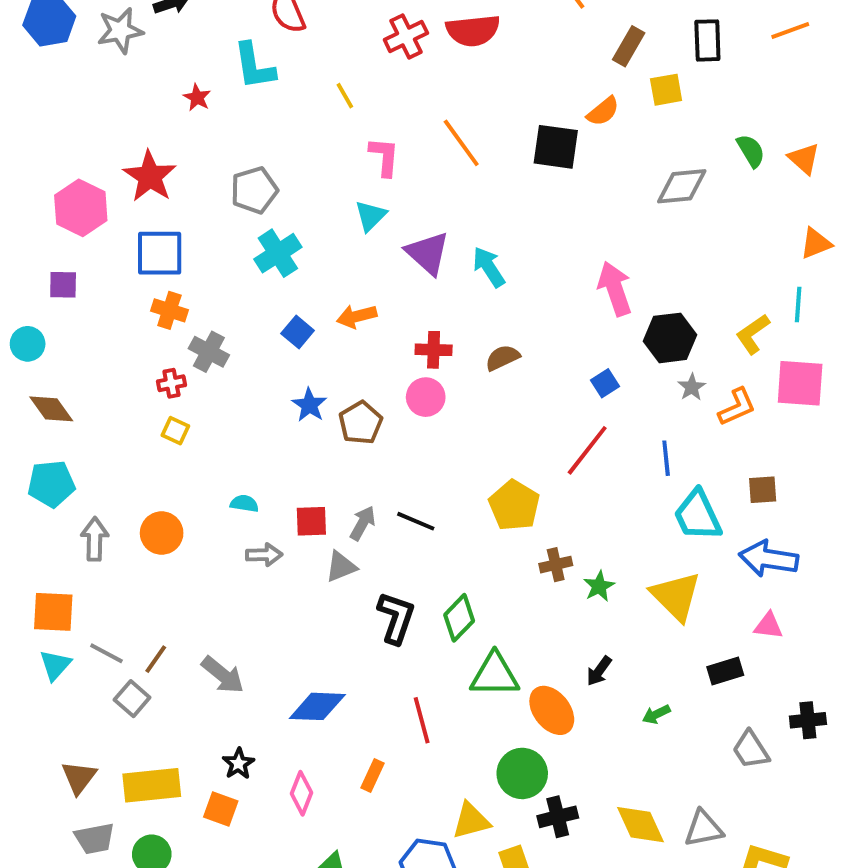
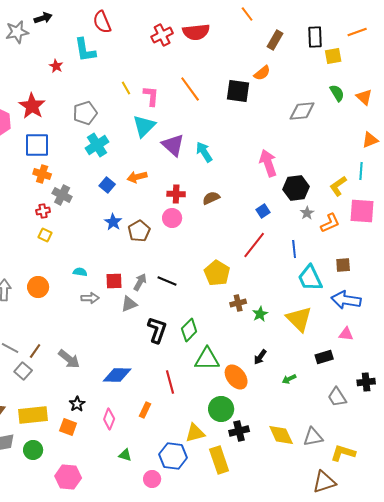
yellow square: (666, 90) -> (333, 56), moved
yellow line: (345, 96) -> (126, 88), moved
cyan triangle: (370, 216) -> (144, 126), size x1.4

